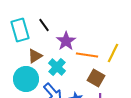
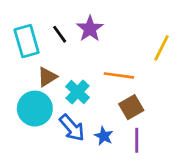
purple star: (66, 41) -> (90, 29), moved
yellow line: (113, 53) -> (162, 48), moved
brown square: (96, 78) -> (131, 107), turned 30

